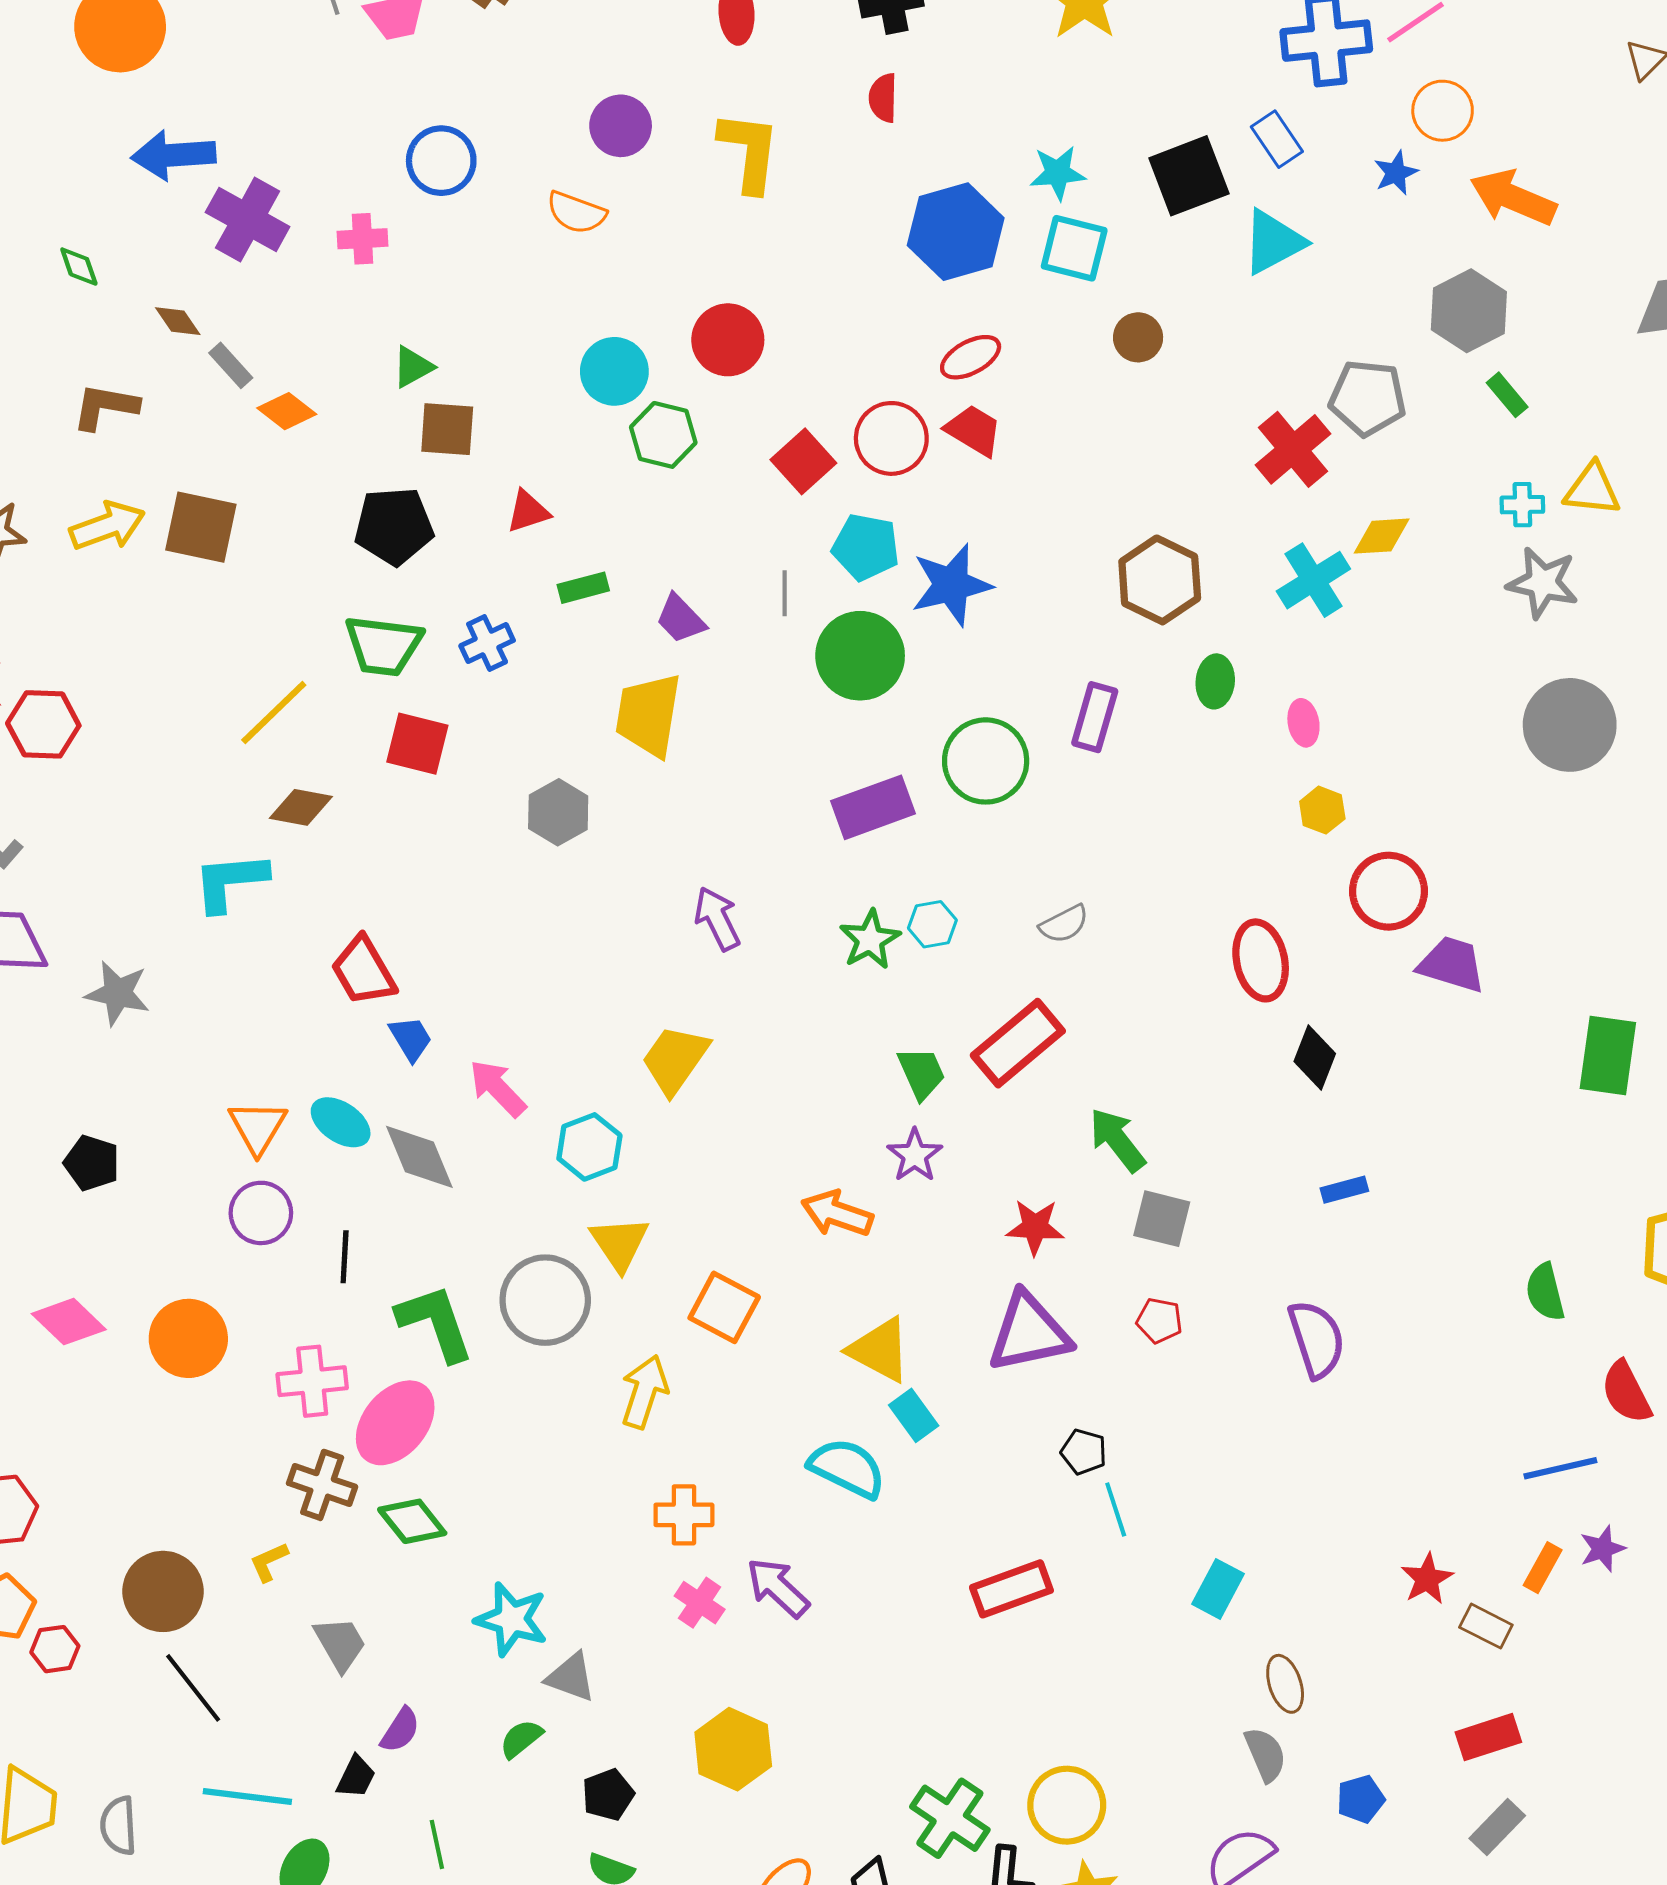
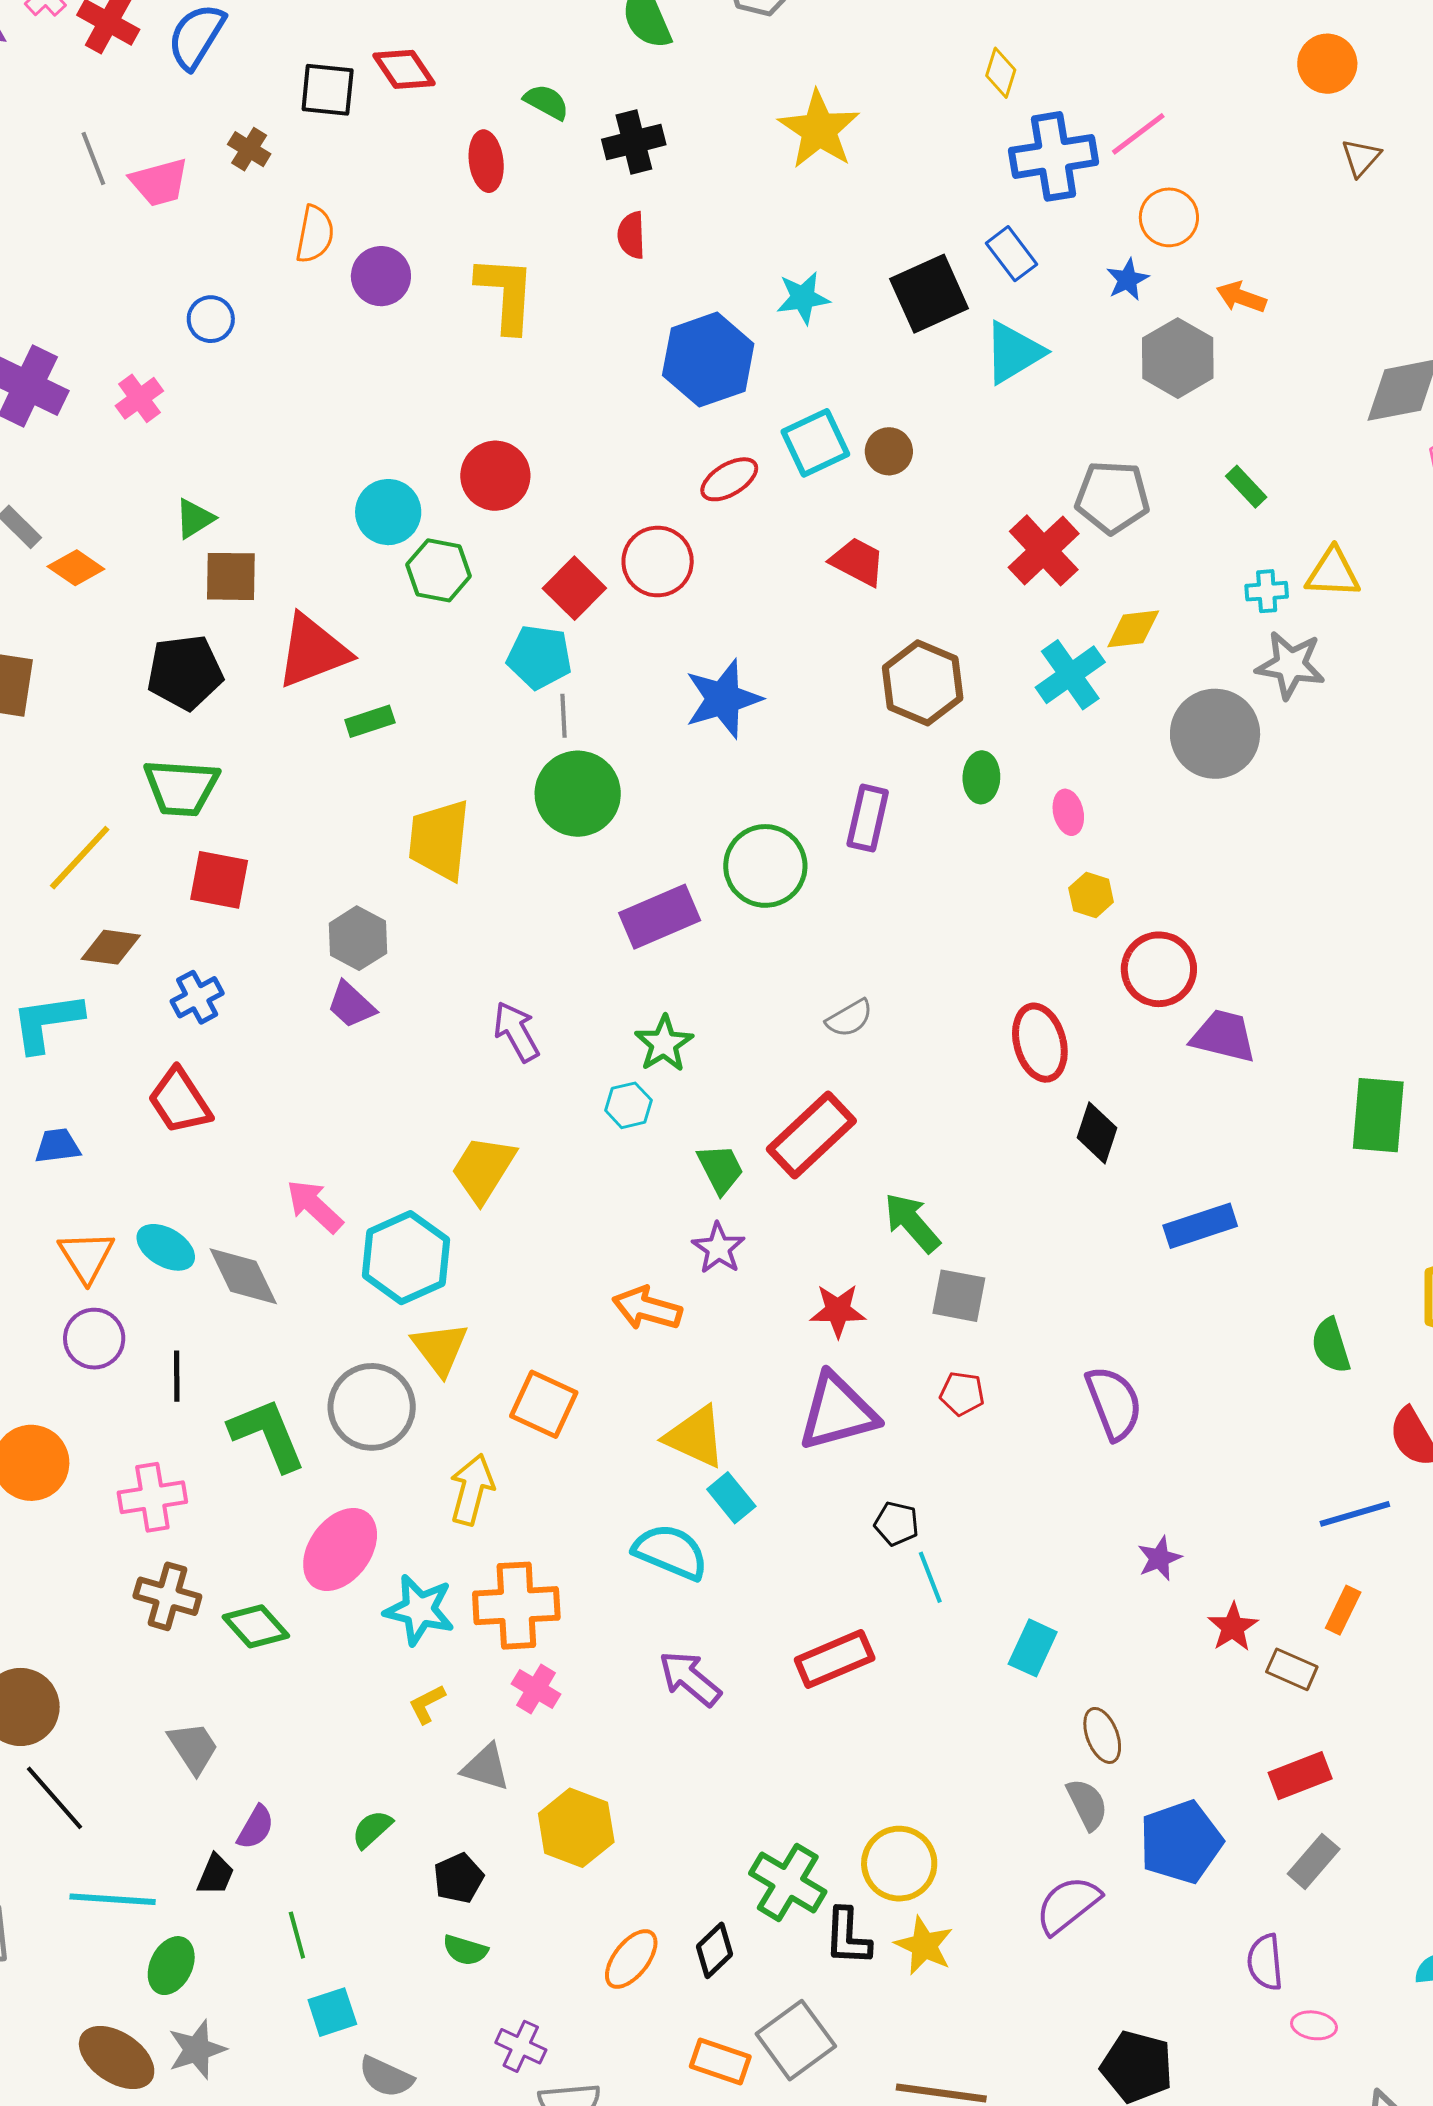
blue circle: (441, 161) -> (211, 319), size x0.7
orange arrow: (1513, 198) -> (1241, 297), size x0.6
orange semicircle: (576, 213) -> (315, 234), moved, turned -96
pink cross: (362, 239) -> (139, 398), turned -30
cyan square: (1074, 248) -> (815, 443), moved, turned -36
gray hexagon: (1469, 311) -> (1178, 358), moved
red trapezoid: (974, 430) -> (858, 562), moved
red triangle: (528, 511) -> (313, 651), size x1.8
cyan pentagon: (866, 547) -> (539, 657), moved
purple trapezoid: (680, 619) -> (351, 1005), moved
blue cross: (487, 643) -> (197, 997), moved
green circle: (860, 656) -> (578, 794), moved
gray circle: (1570, 725) -> (1215, 734), moved
cyan hexagon: (932, 924) -> (628, 1105), moved
blue trapezoid: (411, 1039) -> (57, 1146), moved, turned -63
cyan hexagon: (589, 1147) -> (406, 1258), size x1.4
blue rectangle: (1344, 1190) -> (1200, 1226), moved, size x1.6
pink ellipse: (395, 1423) -> (340, 1549), moved
orange cross: (684, 1515) -> (516, 1606), size x1.5
purple star: (1602, 1549) -> (1159, 1558), moved
yellow L-shape: (269, 1562) -> (427, 1704), moved
purple arrow: (778, 1588) -> (690, 1678), moved
cyan star: (512, 1619) -> (419, 1610), moved
gray triangle: (571, 1677) -> (486, 1767), moved
blue pentagon: (1361, 1799) -> (1181, 1842), size x1.8

